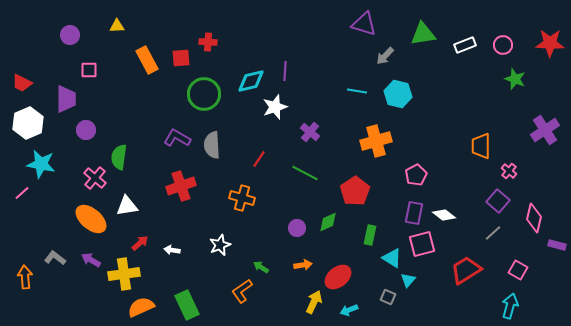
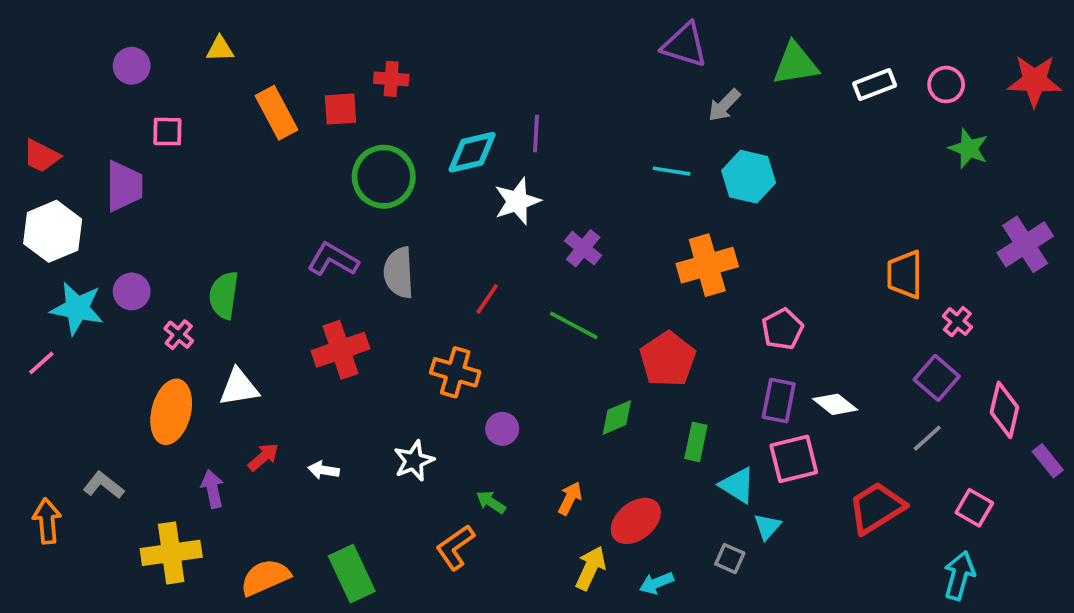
purple circle: (86, 130) -> (132, 291), moved
pink cross: (95, 178) -> (179, 335), size x0.7
orange ellipse: (91, 219) -> (171, 412), turned 64
purple circle: (297, 228) -> (502, 429), moved
purple rectangle: (557, 245) -> (1048, 461), turned 36
purple arrow: (91, 260) -> (213, 489), moved, turned 48
orange arrow: (303, 265) -> (570, 498), turned -54
yellow cross: (124, 274) -> (171, 553), moved

